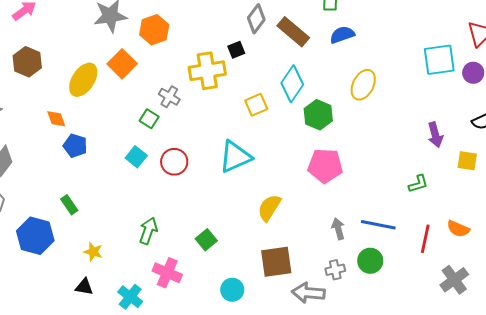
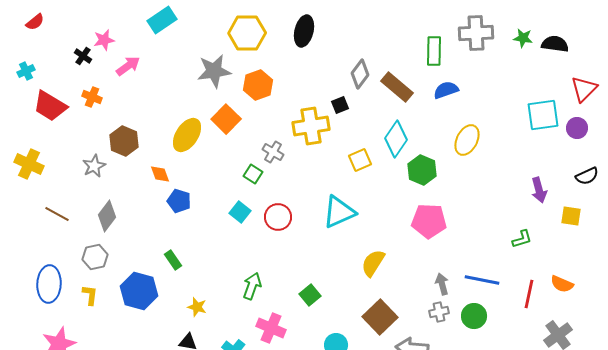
brown hexagon: (27, 62) -> (124, 141), moved
brown square: (276, 262) -> (380, 317), turned -36
gray cross: (335, 270) -> (439, 312), moved

